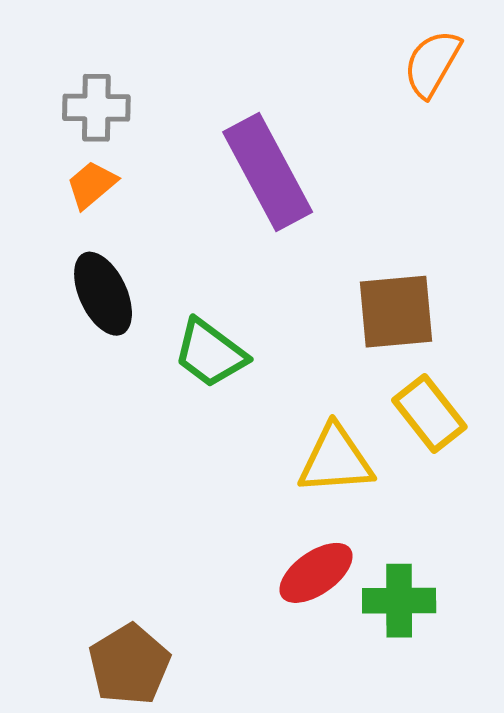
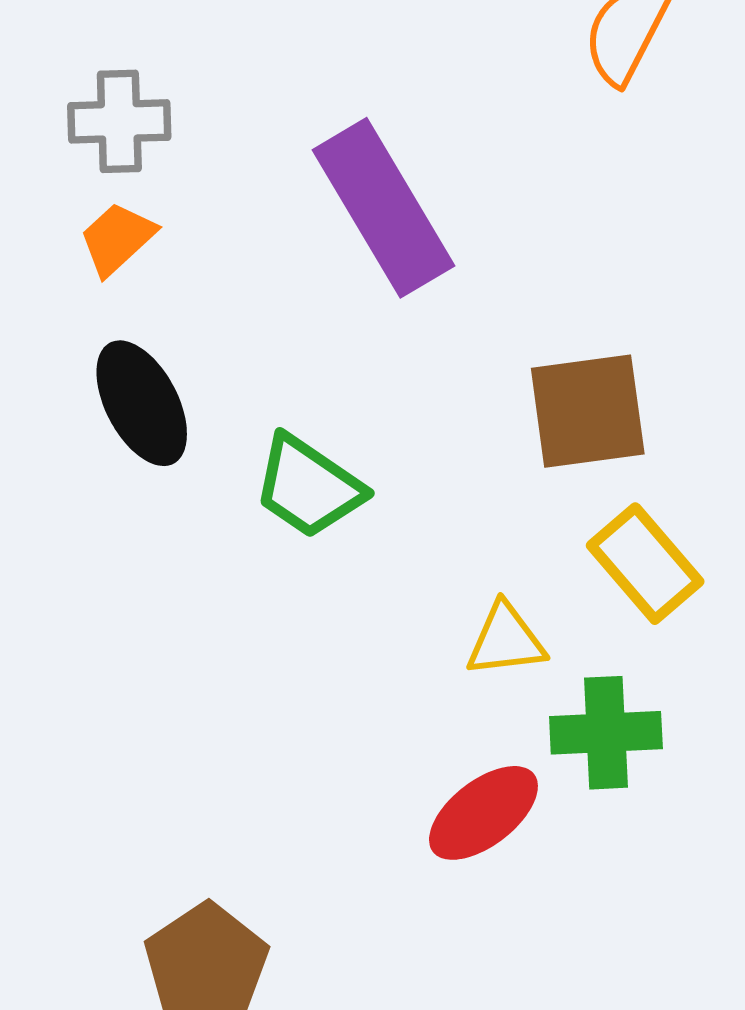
yellow triangle: (336, 460) -> (506, 640), size x0.7
green cross: (399, 601) -> (606, 733), moved

